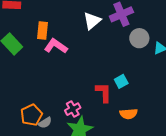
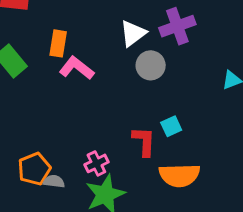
gray circle: (139, 38) -> (151, 65), moved
orange semicircle: (129, 114) -> (179, 175), size x1.5
gray semicircle: (45, 123) -> (54, 181), turned -144

